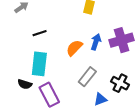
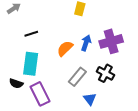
black cross: (120, 83) -> (105, 73), moved
blue triangle: (100, 99) -> (90, 99), turned -48

